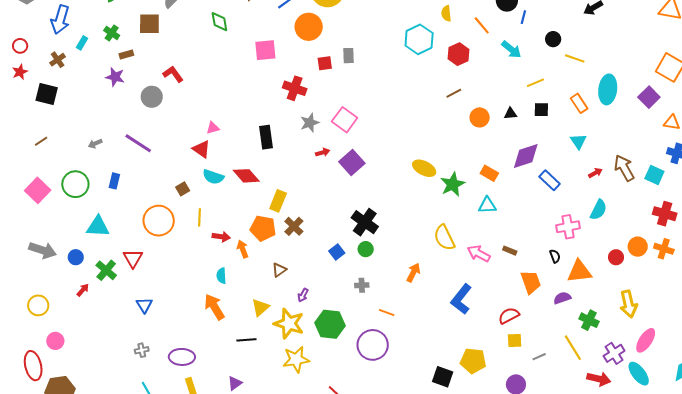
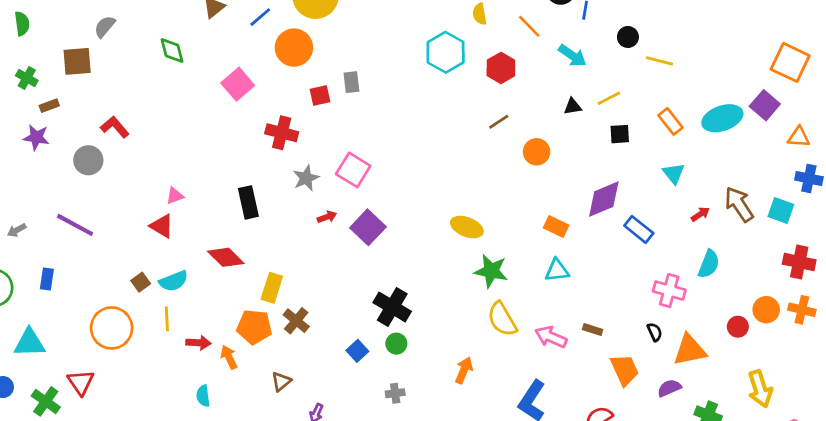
pink square: (265, 50) -> (238, 84), turned -30
cyan ellipse: (608, 89) -> (722, 118), moved, turned 68
black triangle: (510, 113) -> (573, 106), moved
cyan semicircle: (213, 177) -> (174, 281), moved, turned -35
green star: (453, 184) -> (491, 271), moved, turned -30
pink cross: (568, 227) -> (669, 291), turned 30

